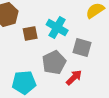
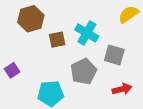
red arrow: (74, 78) -> (122, 89), moved, turned 30

